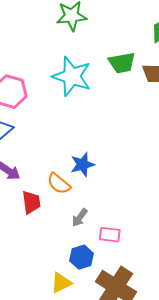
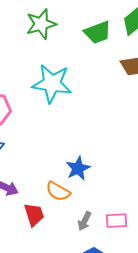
green trapezoid: (122, 63) -> (98, 32), moved
pink rectangle: (110, 235) -> (116, 221), moved

